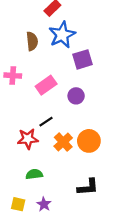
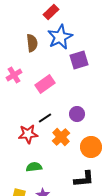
pink cross: (13, 76) -> (14, 75), turned -35
purple circle: (76, 96) -> (77, 114), moved
orange circle: (89, 141) -> (91, 147), moved

